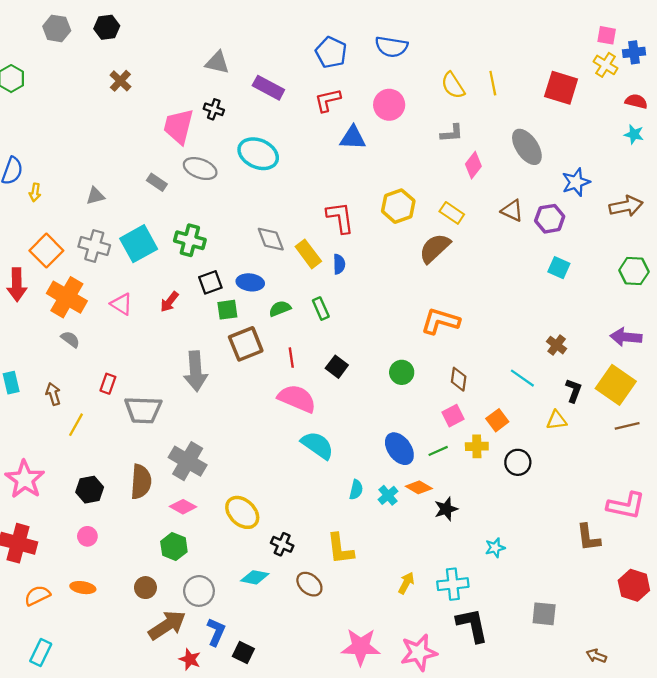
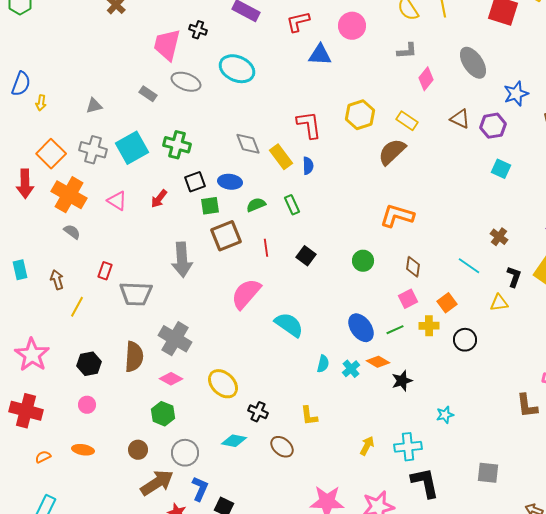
pink semicircle: (297, 399) -> (246, 294), moved, turned -72
yellow L-shape: (340, 549) -> (309, 416), size x0.7
orange semicircle: (37, 596) -> (43, 457), size x0.7

